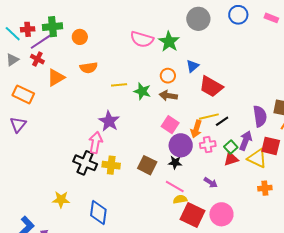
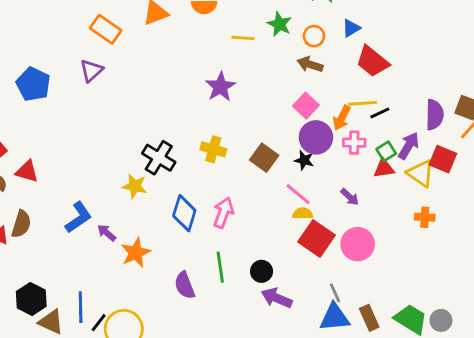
green star: (142, 91) -> (280, 24), moved
pink arrow: (96, 143) -> (223, 213), moved
black cross: (85, 163) -> (159, 158), moved

